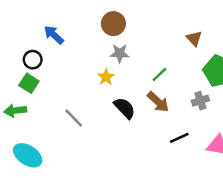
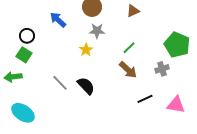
blue arrow: (54, 35) -> (58, 20), moved
brown triangle: (194, 39) -> (133, 11), moved, turned 48
black semicircle: (125, 108) -> (86, 86), moved

